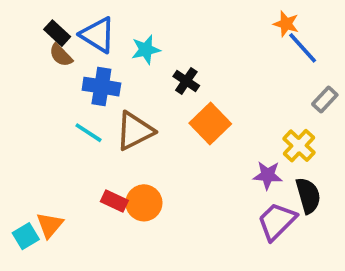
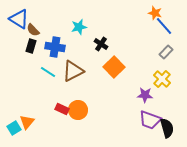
black rectangle: (57, 33) -> (31, 46), moved, turned 64
blue triangle: (98, 35) -> (19, 19), moved
gray rectangle: (325, 99) -> (166, 52), moved
black semicircle: (308, 196) -> (167, 128), moved
purple trapezoid: (277, 221) -> (150, 120), turned -115

